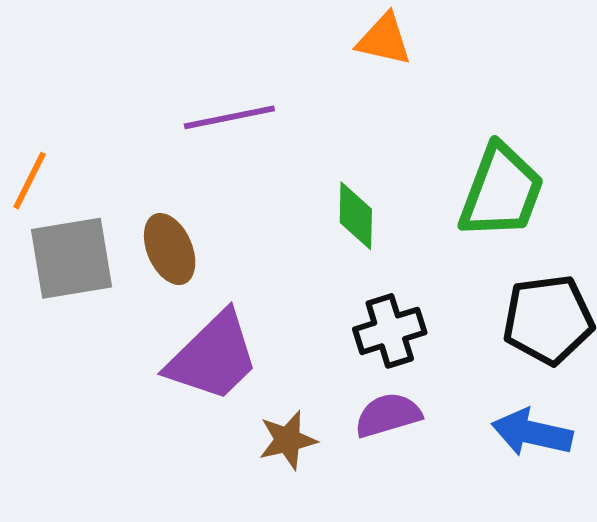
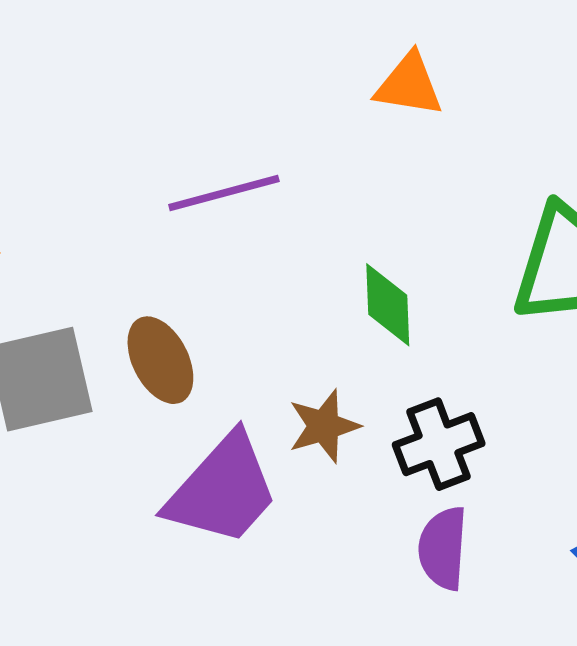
purple semicircle: (388, 415) -> (443, 548), turned -66
brown star: (288, 440) -> (324, 426), moved

